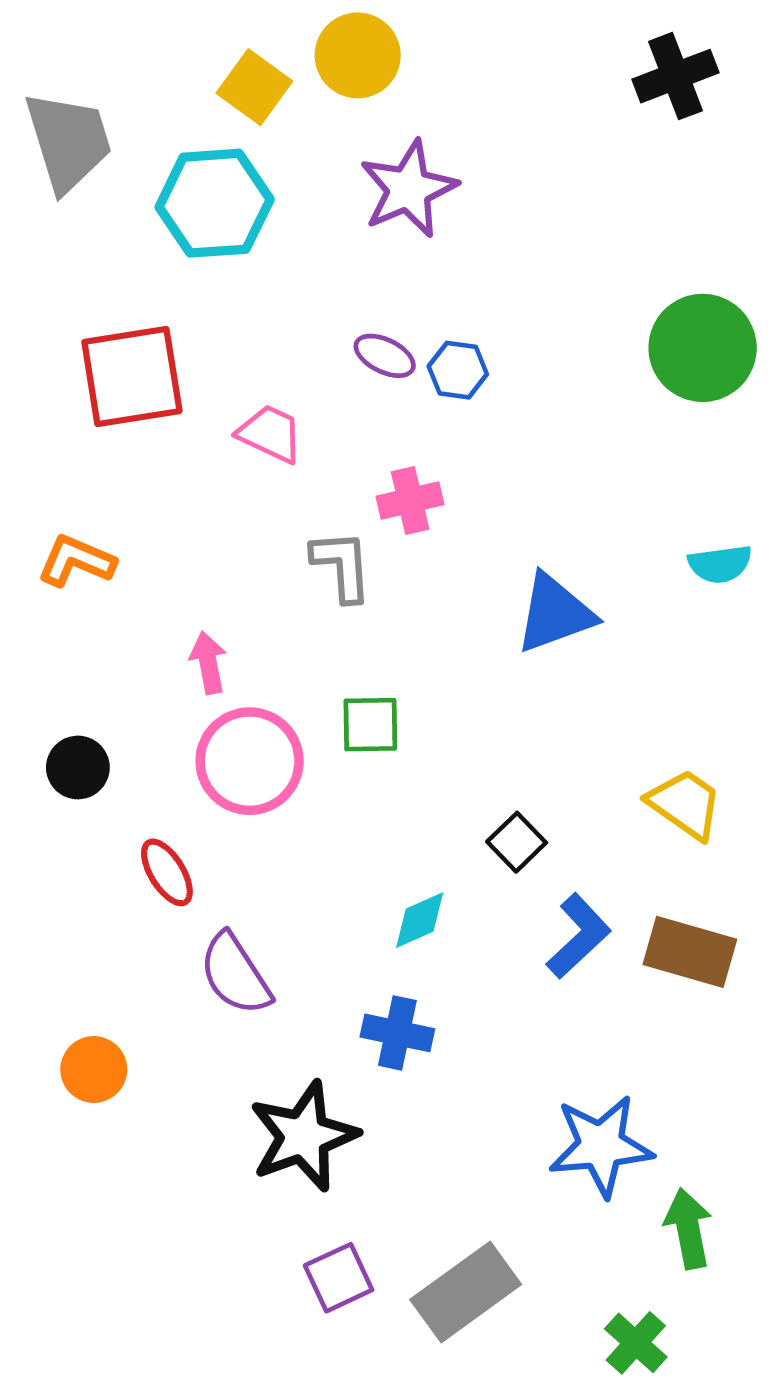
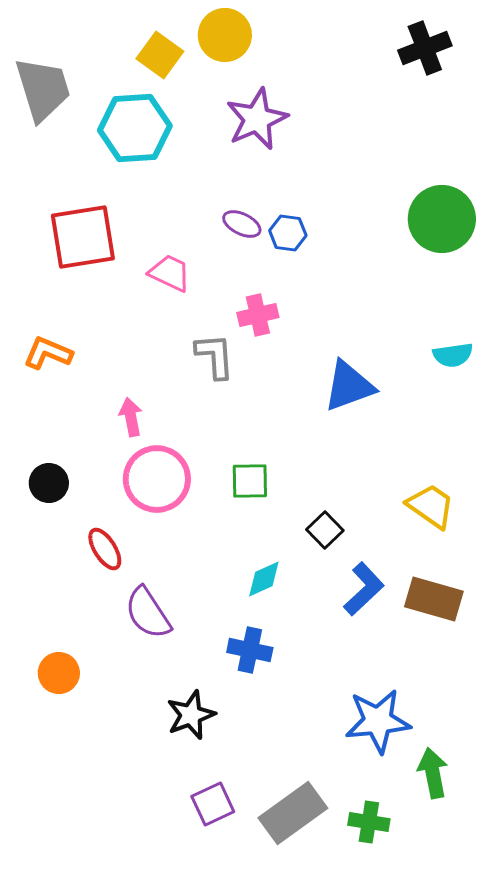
green square: (370, 725) -> (250, 481), moved
black star: (304, 1136) -> (191, 715), size x0.7
green cross: (636, 1343) -> (369, 822), moved, turned -33

